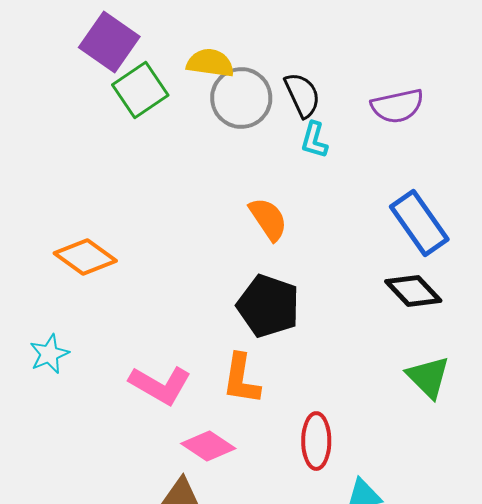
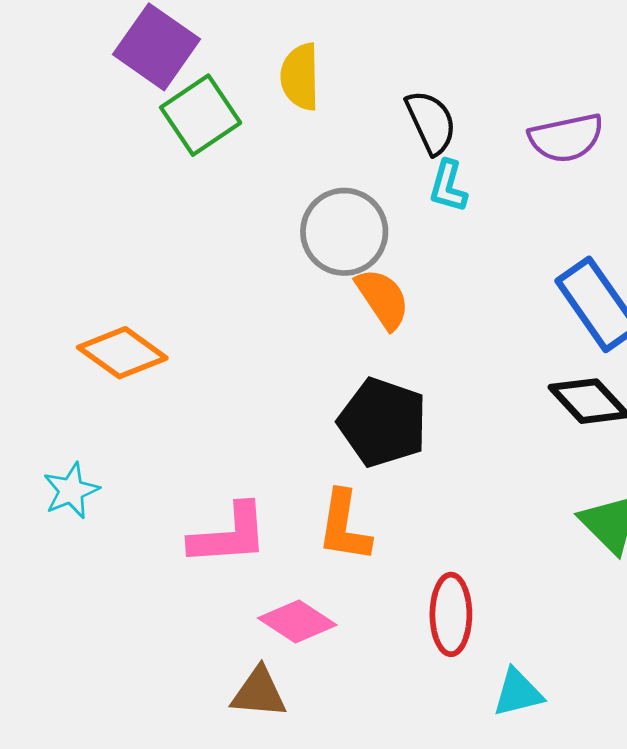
yellow semicircle: (210, 63) -> (300, 77), turned -99
gray circle: (241, 98) -> (344, 232), moved
pink L-shape: (160, 385) -> (229, 535), turned -34

